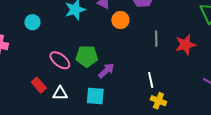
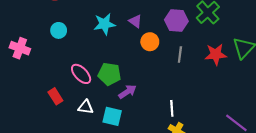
gray line: (156, 39) -> (180, 55), moved
red star: (185, 45) -> (216, 54), moved
white triangle: (60, 93) -> (86, 107), moved

